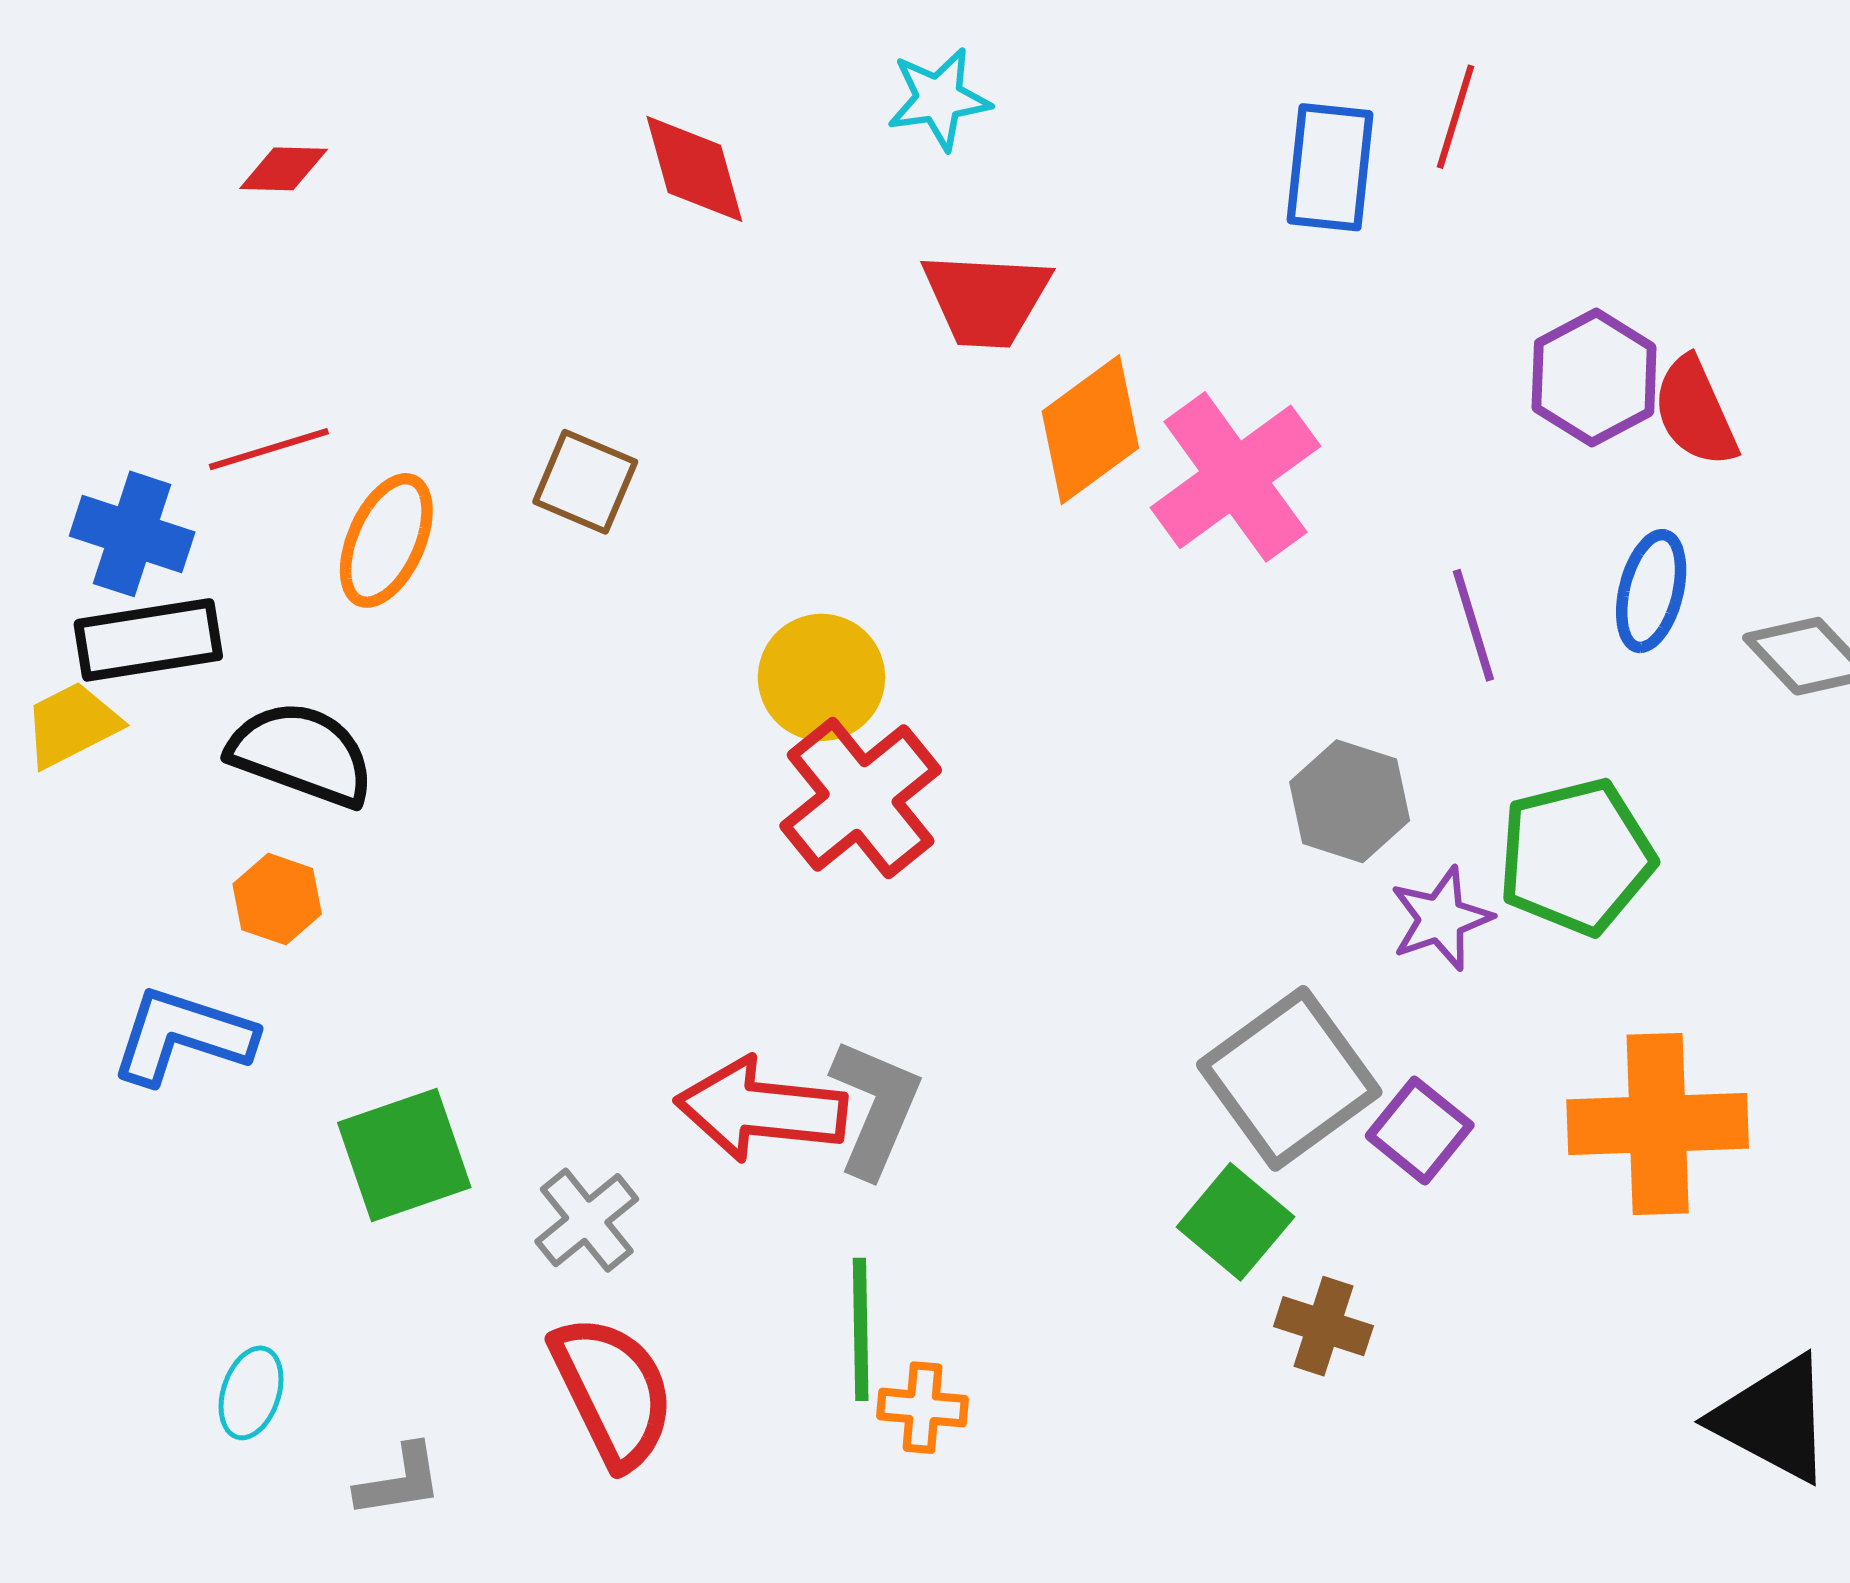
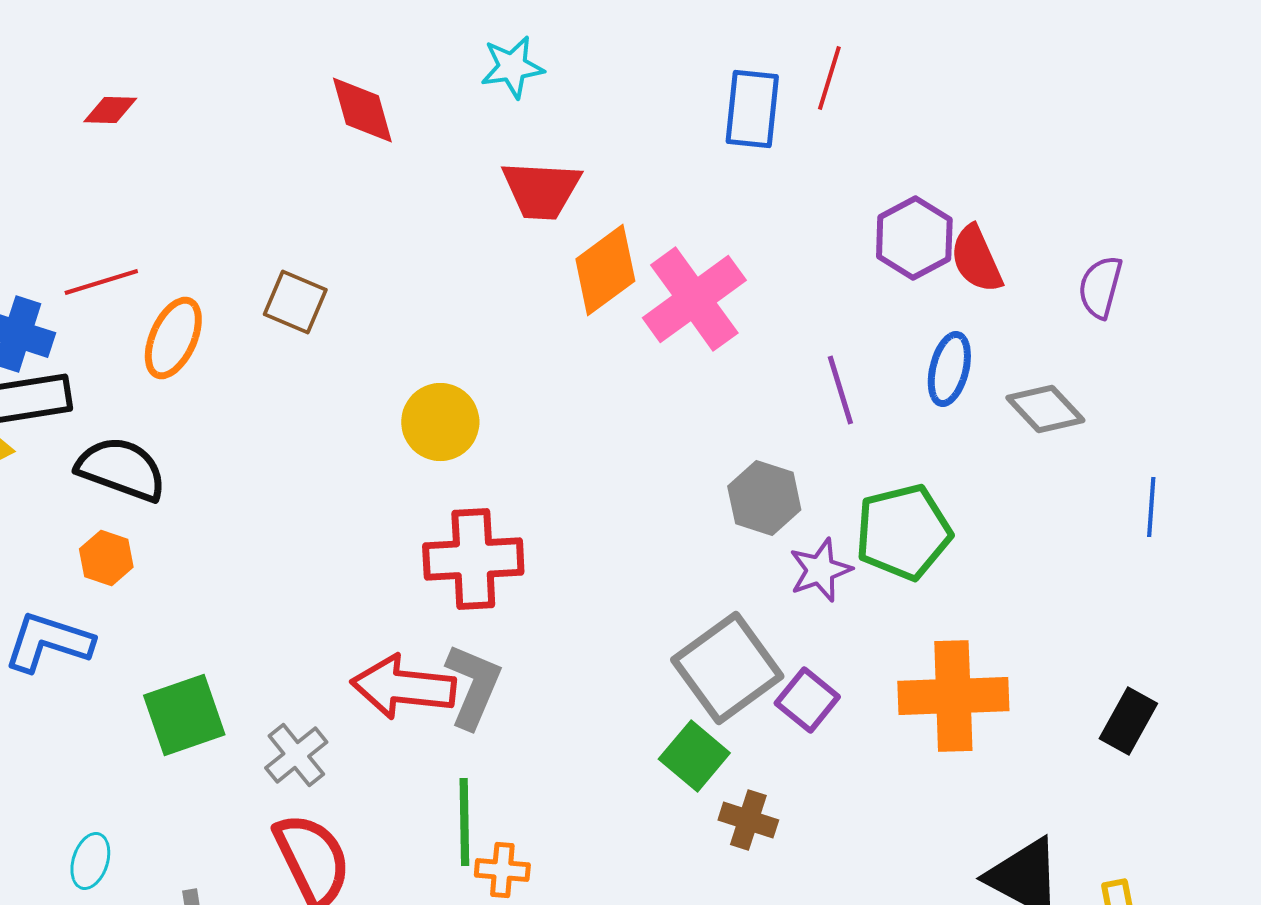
red cross: (861, 798) -> (473, 559), moved, turned 36

